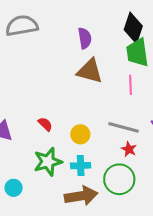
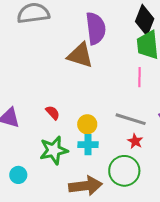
purple semicircle: (85, 38) -> (96, 28), size x1.5
brown triangle: (90, 71) -> (80, 55), moved
cyan cross: (81, 166) -> (88, 145), moved

